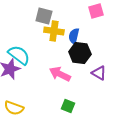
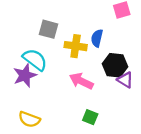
gray square: (44, 16) -> (48, 29), moved
yellow cross: (54, 31) -> (76, 46), moved
black hexagon: (80, 53) -> (115, 65), moved

